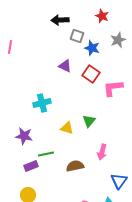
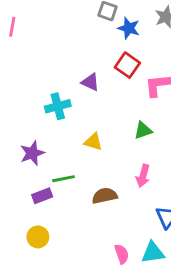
purple triangle: (65, 66) -> (90, 82), moved
green triangle: (89, 121) -> (143, 130), moved, turned 32
purple star: (24, 136) -> (32, 153), turned -30

